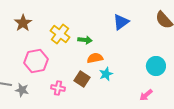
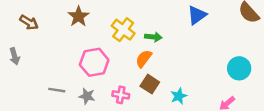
orange semicircle: (95, 58) -> (144, 59), moved, turned -42
cyan star: (106, 74) -> (179, 96), moved
gray star: (22, 90) -> (87, 96), moved

